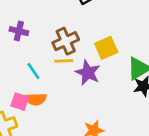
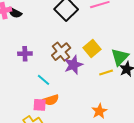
yellow line: (64, 61) -> (106, 72), moved
purple star: (88, 73) -> (73, 65), moved, turned -30

